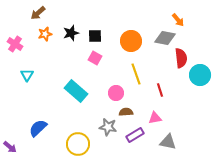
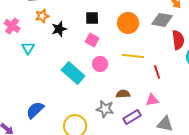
black star: (71, 33) -> (59, 29), moved
yellow line: (136, 74) -> (133, 56), turned -65
cyan triangle: (27, 75) -> (28, 48), moved
pink circle: (116, 93) -> (100, 64), moved

